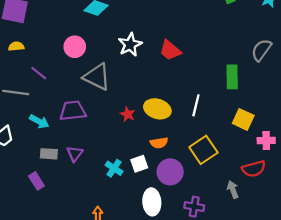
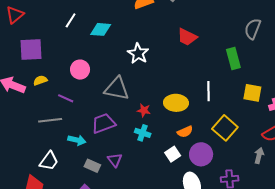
pink circle: (75, 47) -> (80, 70), moved
red trapezoid: (170, 50) -> (187, 37), moved
red star: (128, 114) -> (144, 110), moved
gray rectangle: (49, 154) -> (92, 166), turned 35
cyan cross: (114, 168) -> (143, 133), moved
gray arrow: (233, 190) -> (259, 156), turned 49

